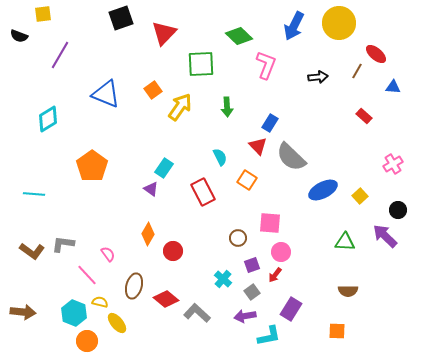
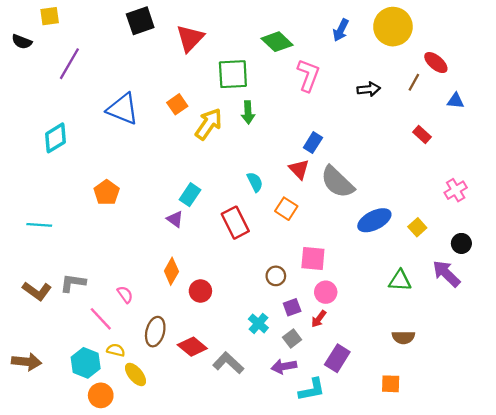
blue arrow: (294, 26) -> (341, 30), size x0.7
green arrow: (227, 107) -> (248, 112), moved
orange pentagon: (92, 166) -> (107, 192), size x0.7

